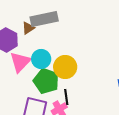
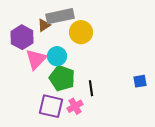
yellow circle: (65, 67) -> (81, 32), moved
black line: (66, 97) -> (91, 88), moved

